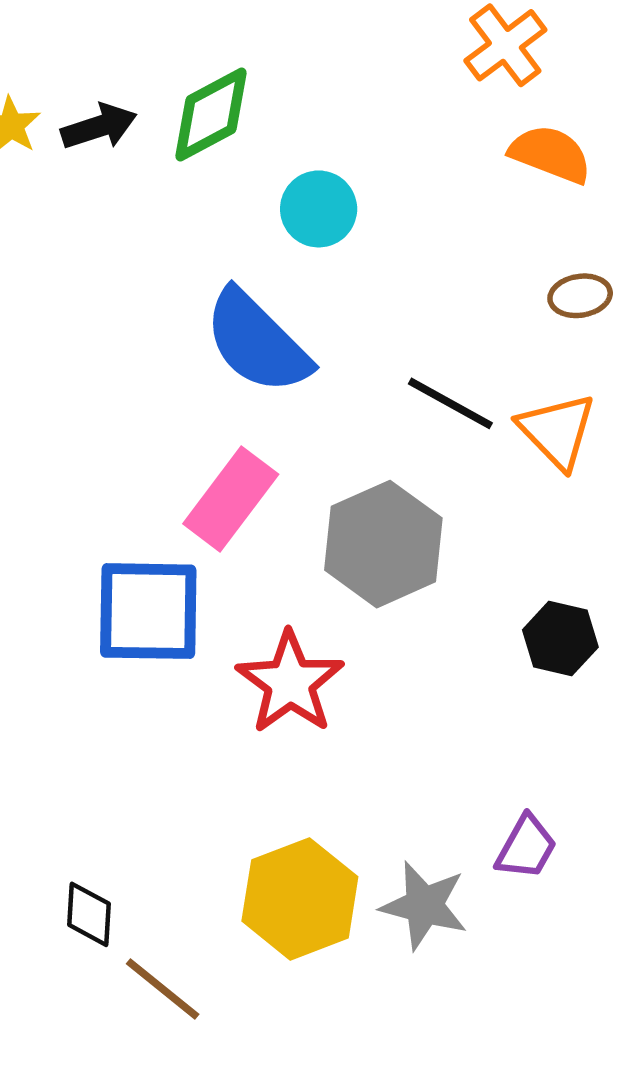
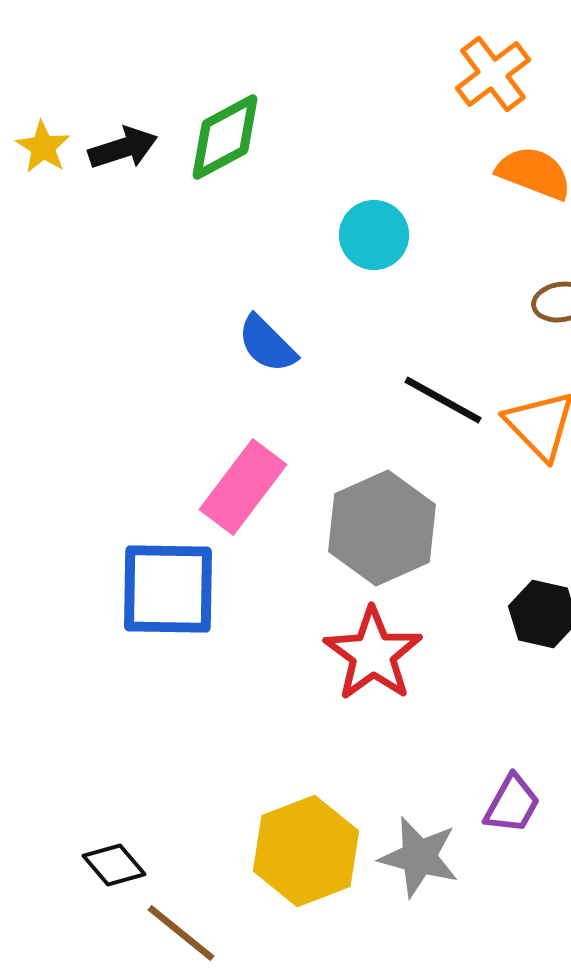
cyan circle: (319, 209) -> (374, 235), moved
blue semicircle: (257, 342) -> (267, 344), size x0.6
red star: (290, 682) -> (373, 654), moved
black diamond: (89, 914) -> (114, 865), turned -44

